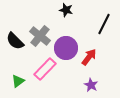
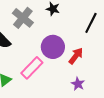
gray cross: (40, 36) -> (23, 18), moved

